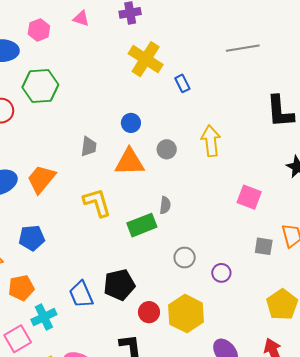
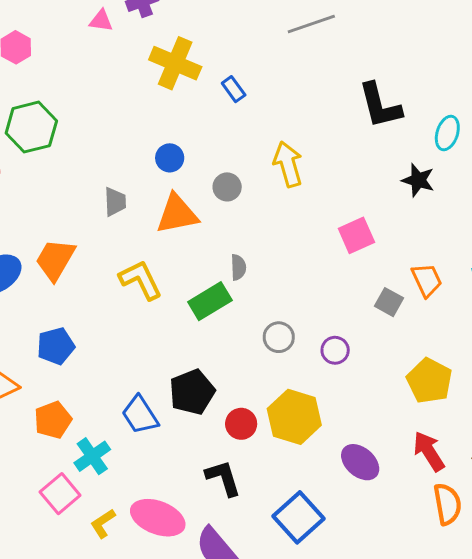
pink triangle: (81, 18) -> (101, 21), moved
pink square: (249, 197) -> (356, 235), turned -35
gray square: (264, 246) -> (389, 302), turned 30

